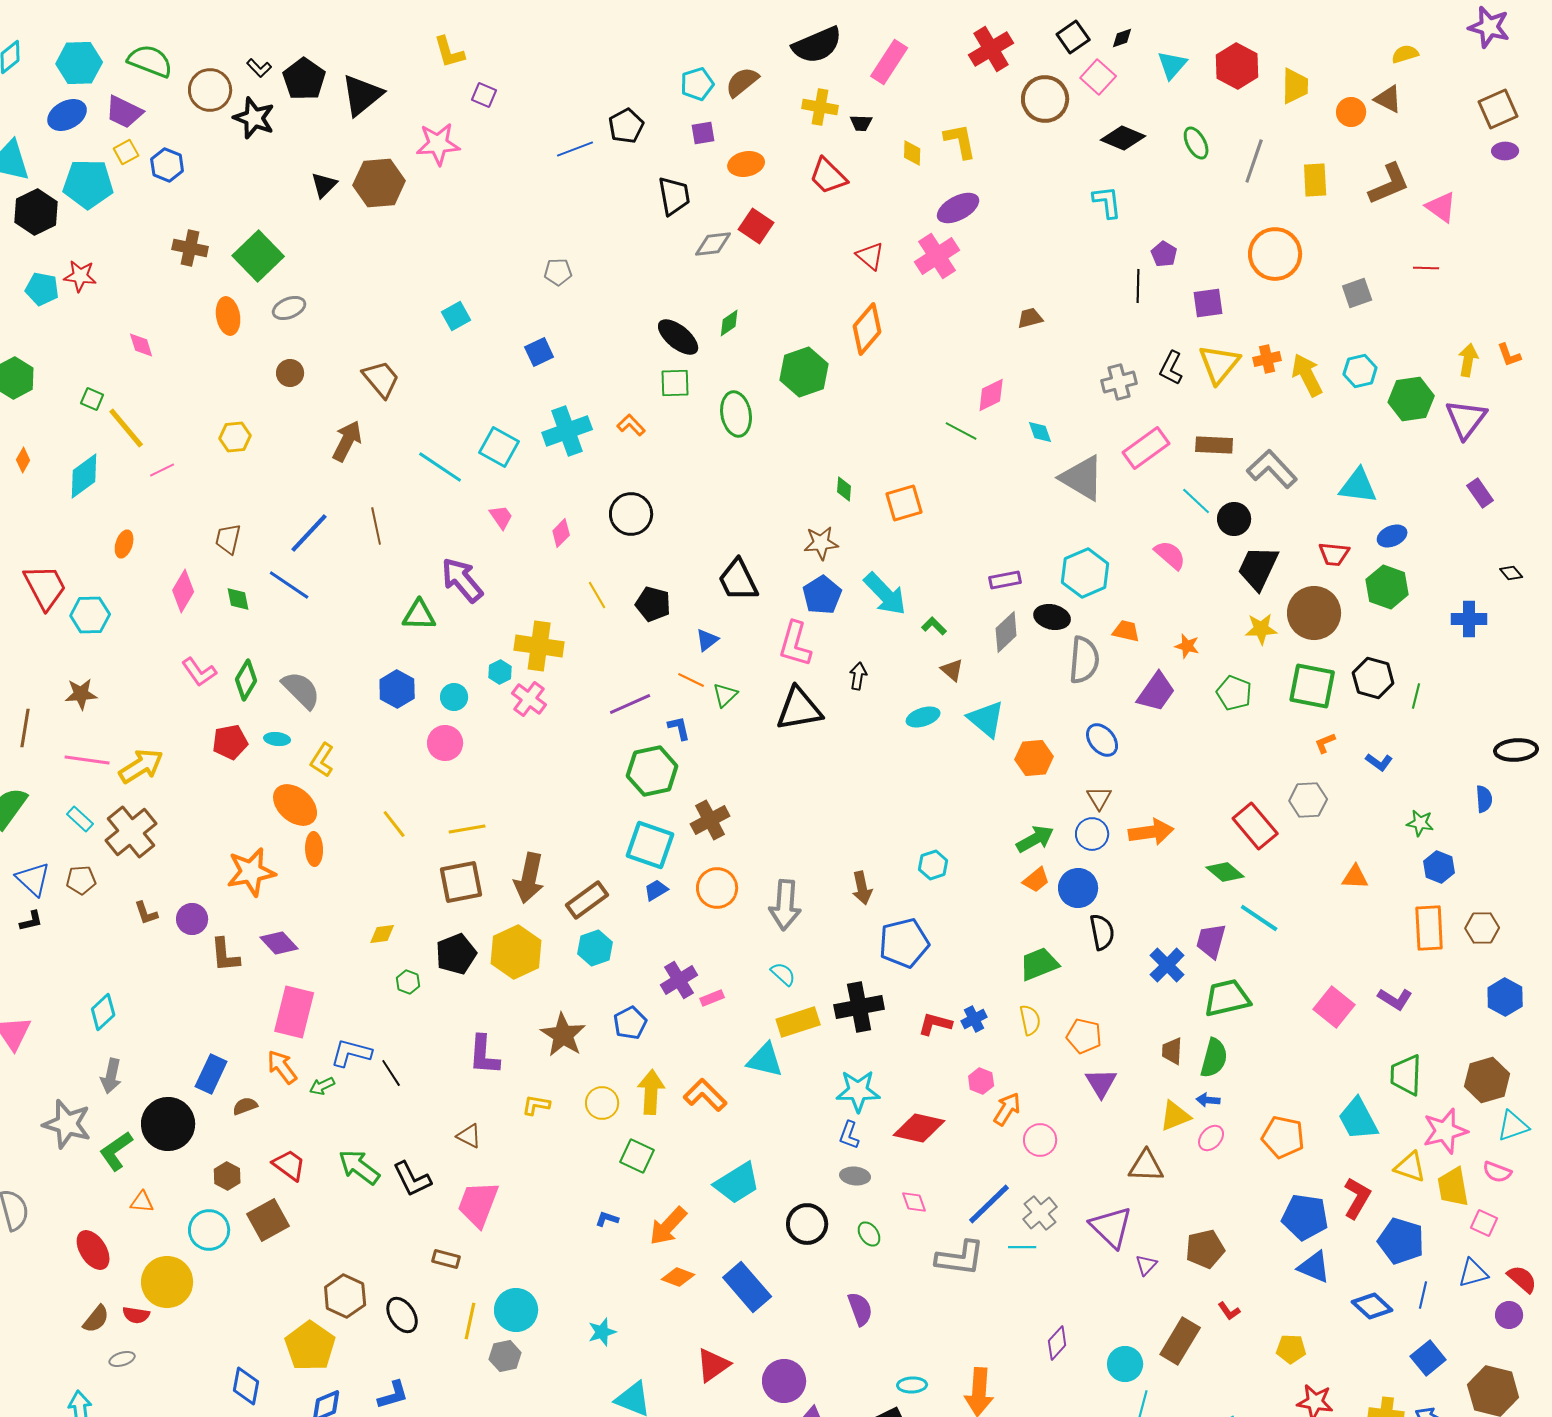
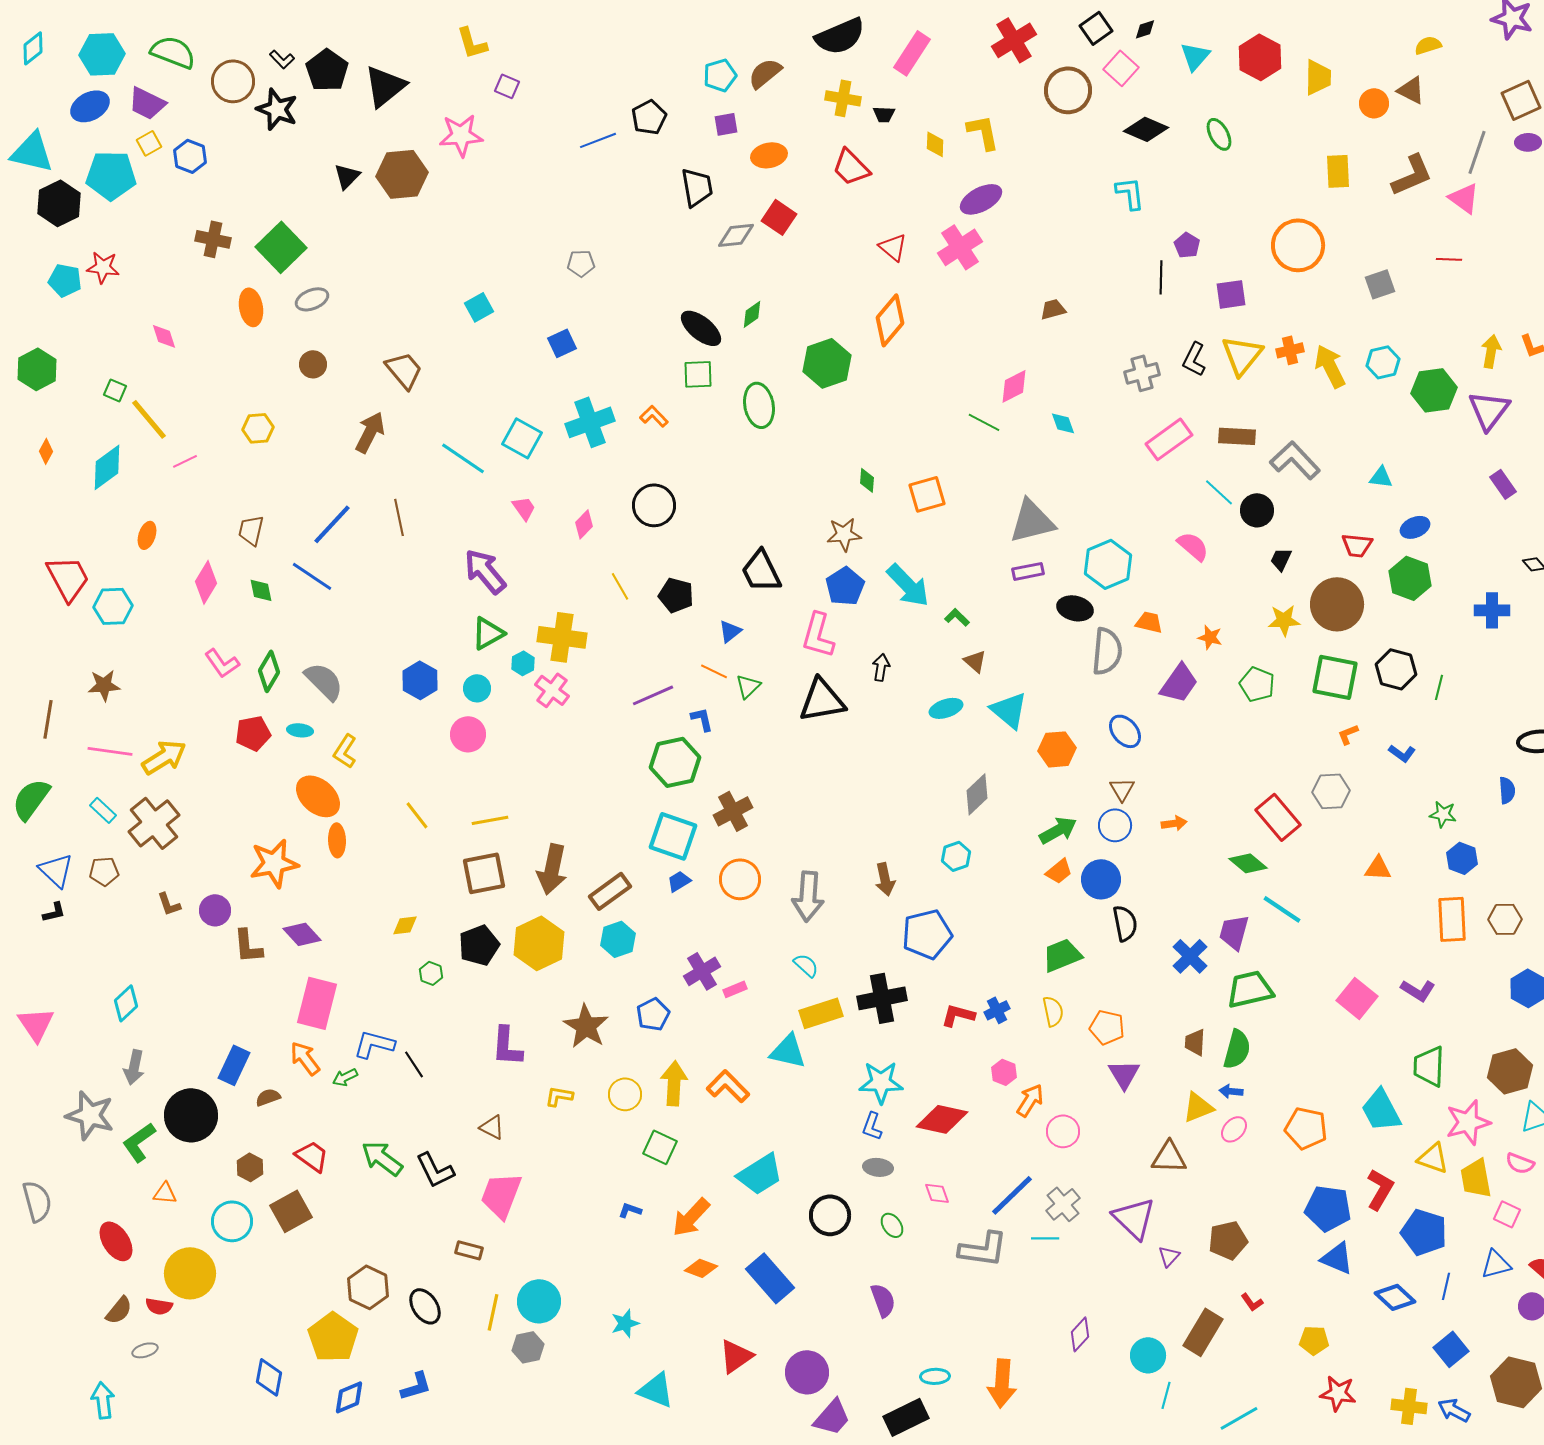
gray line: (1254, 161) -> (1477, 152), moved
gray triangle: (1082, 478) -> (1032, 521), moved, turned -45
cyan triangle: (1358, 486) -> (1381, 477), size x0.6
black trapezoid: (1258, 568) -> (1281, 559), size x0.5
green triangle: (419, 615) -> (488, 633), moved, turned -30
gray diamond: (1006, 632) -> (977, 794), moved
orange arrow: (1151, 832) -> (1174, 823), size x0.6

